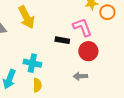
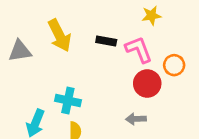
orange circle: (107, 12) -> (174, 65), moved
black rectangle: (62, 40) -> (106, 41), moved

